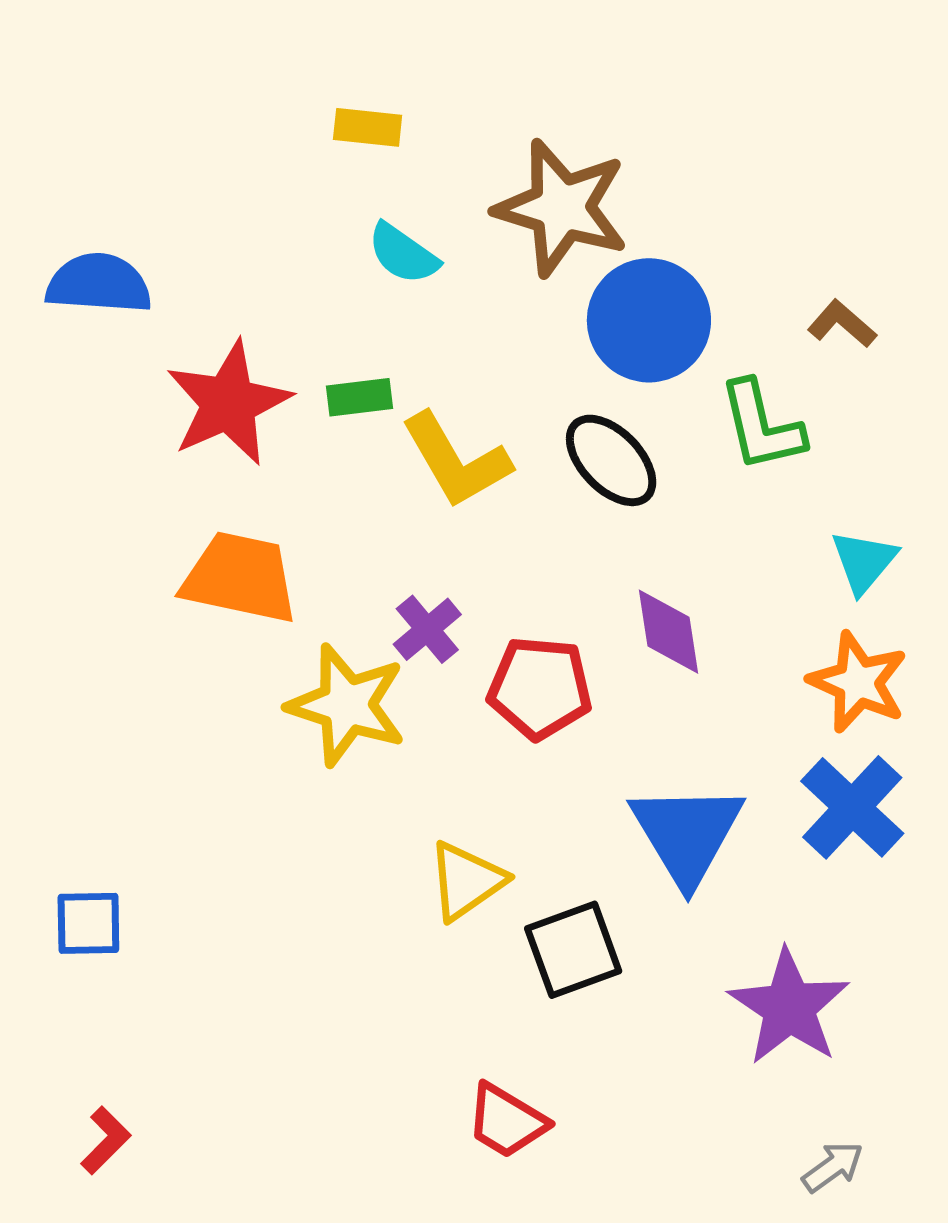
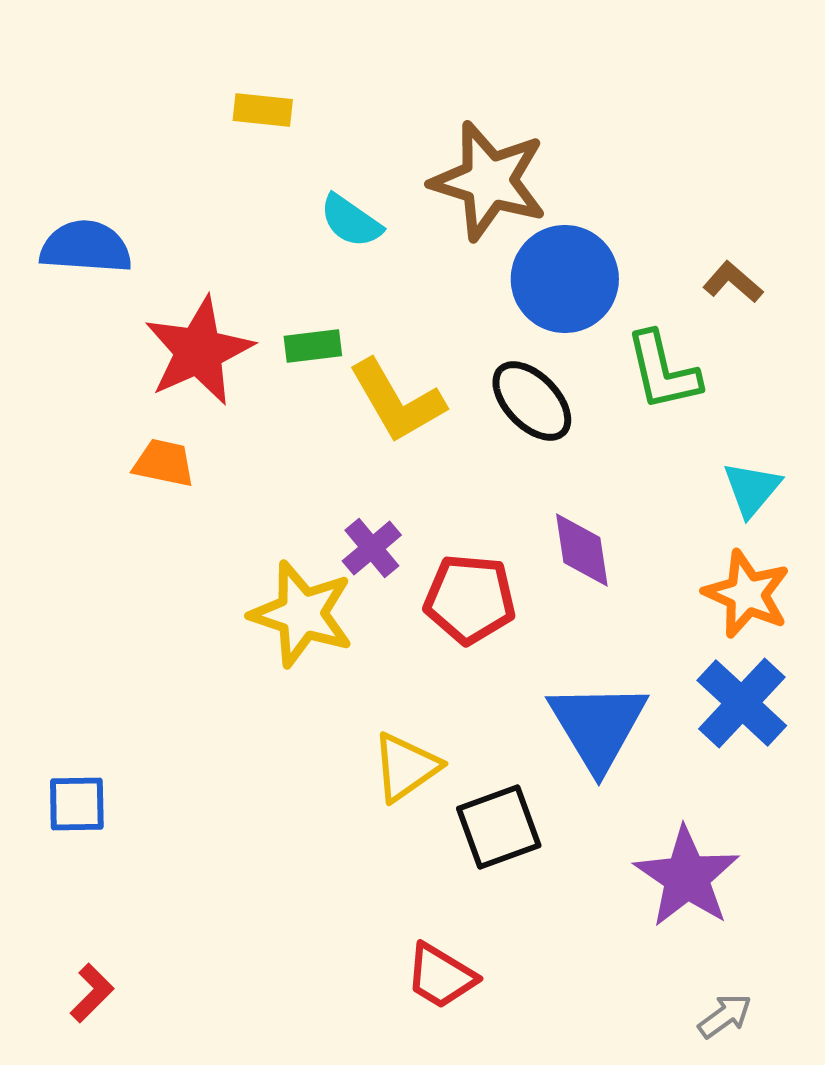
yellow rectangle: (368, 127) -> (263, 110), moved
orange trapezoid: (240, 578) -> (164, 463), moved, size x0.6

